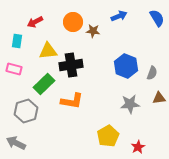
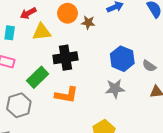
yellow triangle: (48, 51) -> (42, 32), moved
gray semicircle: (152, 73) -> (149, 66), turned 104
gray star: (130, 104) -> (115, 89), moved

